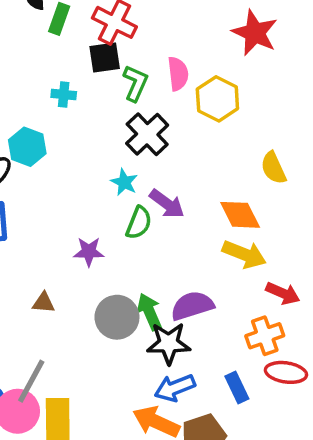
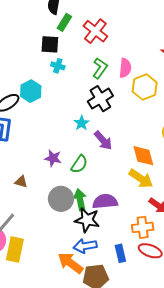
black square: (105, 57) -> (50, 44), moved
green semicircle: (139, 223) -> (79, 164), moved

